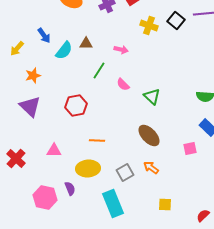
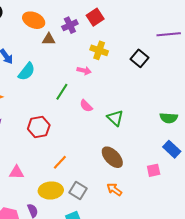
black square: (176, 20) -> (139, 58), moved
yellow cross: (149, 26) -> (99, 50), moved
brown triangle: (86, 44) -> (49, 39), moved
orange line: (97, 140) -> (60, 162), turned -49
gray square: (125, 172) -> (78, 190), moved, turned -30

